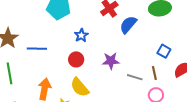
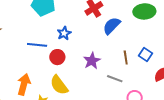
blue line: (37, 49) -> (37, 45), moved
purple star: (111, 61) -> (92, 61), turned -30
brown line: (154, 73) -> (126, 57), moved

